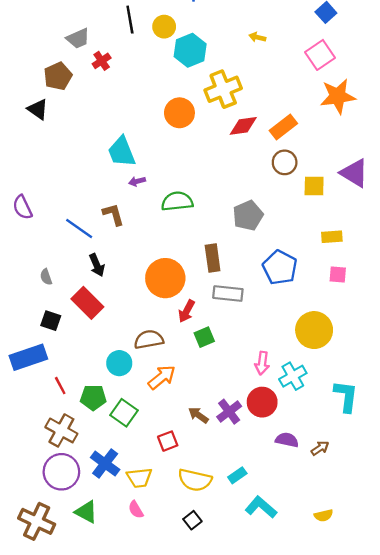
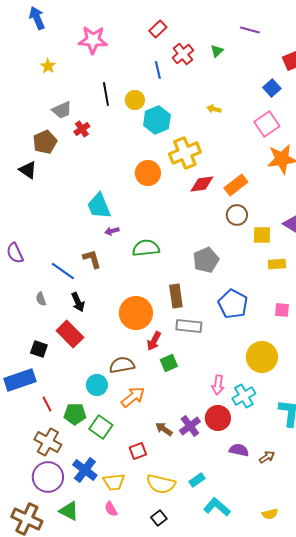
yellow rectangle: (332, 237) -> (277, 264), moved
gray semicircle: (46, 277) -> (41, 299), moved

